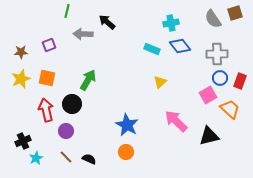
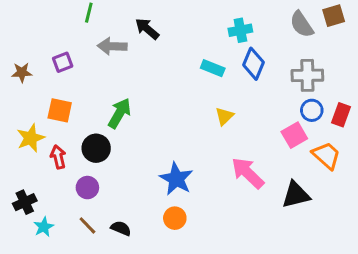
blue diamond: (180, 46) -> (253, 64), turned 60
yellow star: (21, 79) -> (31, 138), moved
red arrow: (46, 110) -> (58, 157), size x0.7

